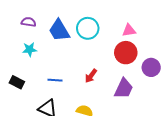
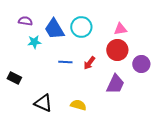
cyan star: (30, 49) -> (34, 42), moved
red arrow: (91, 76) -> (89, 63), moved
blue line: (55, 80) -> (65, 62), moved

